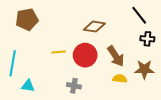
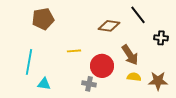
black line: (139, 15) -> (138, 15), moved
red circle: (85, 55) -> (102, 66), moved
brown star: (144, 69) -> (158, 81), moved

